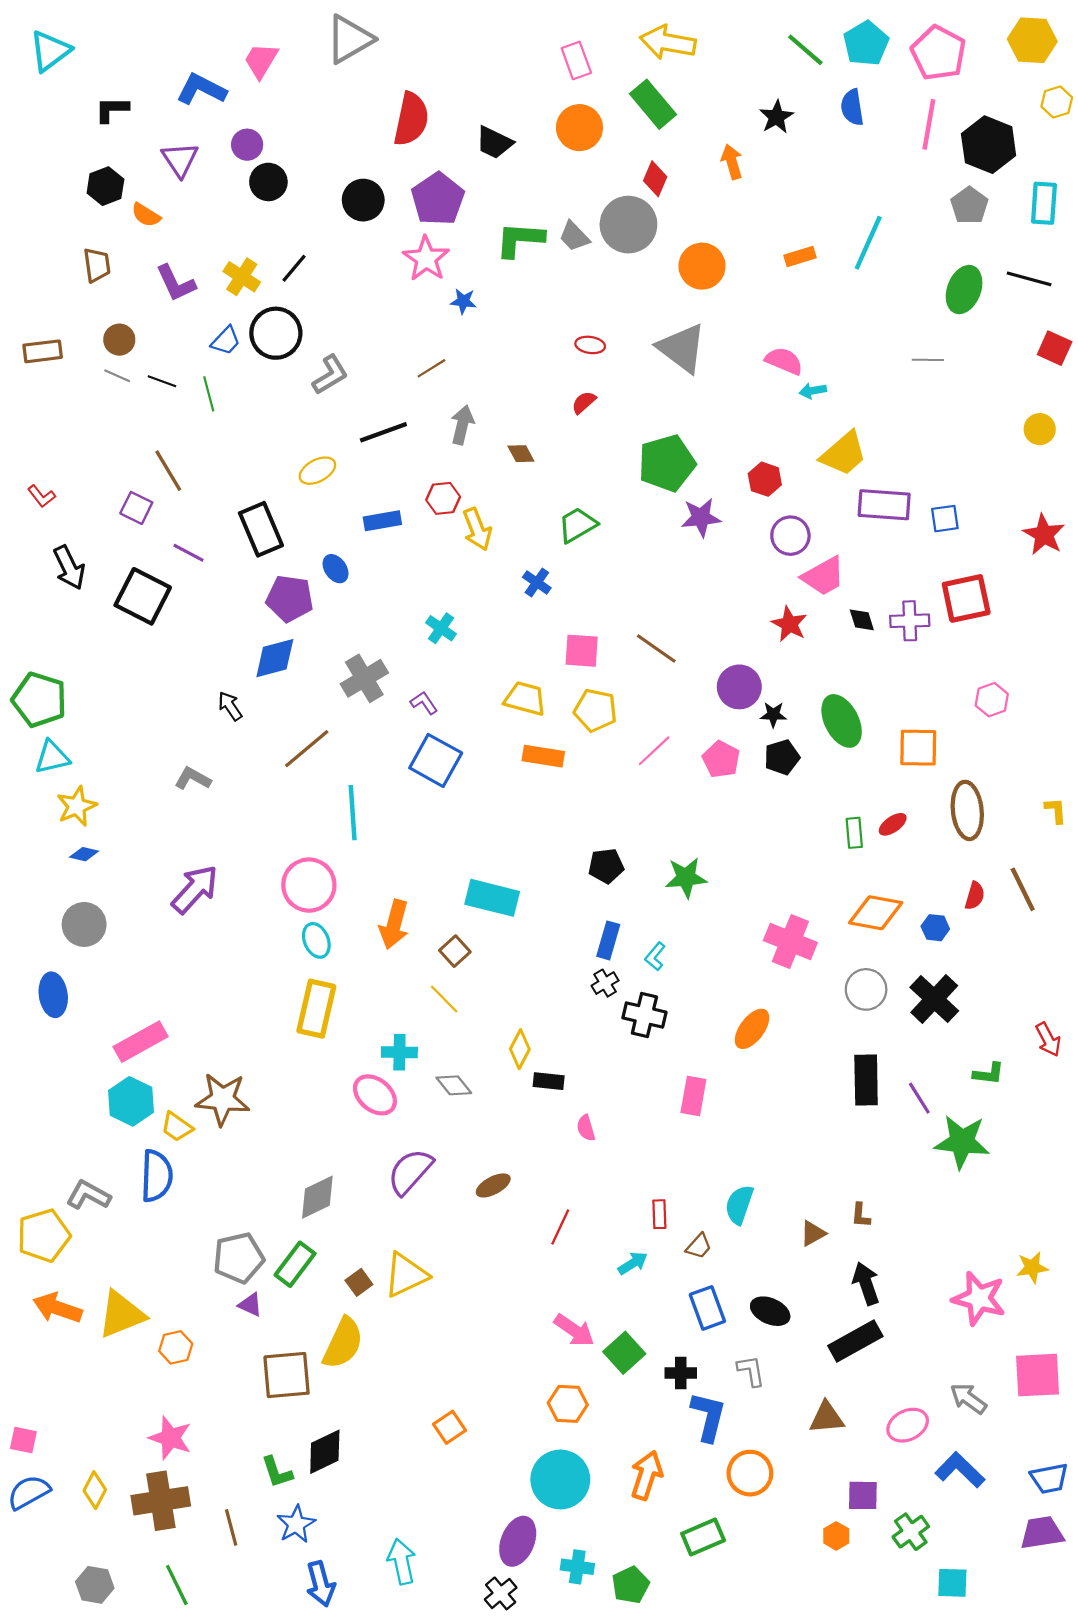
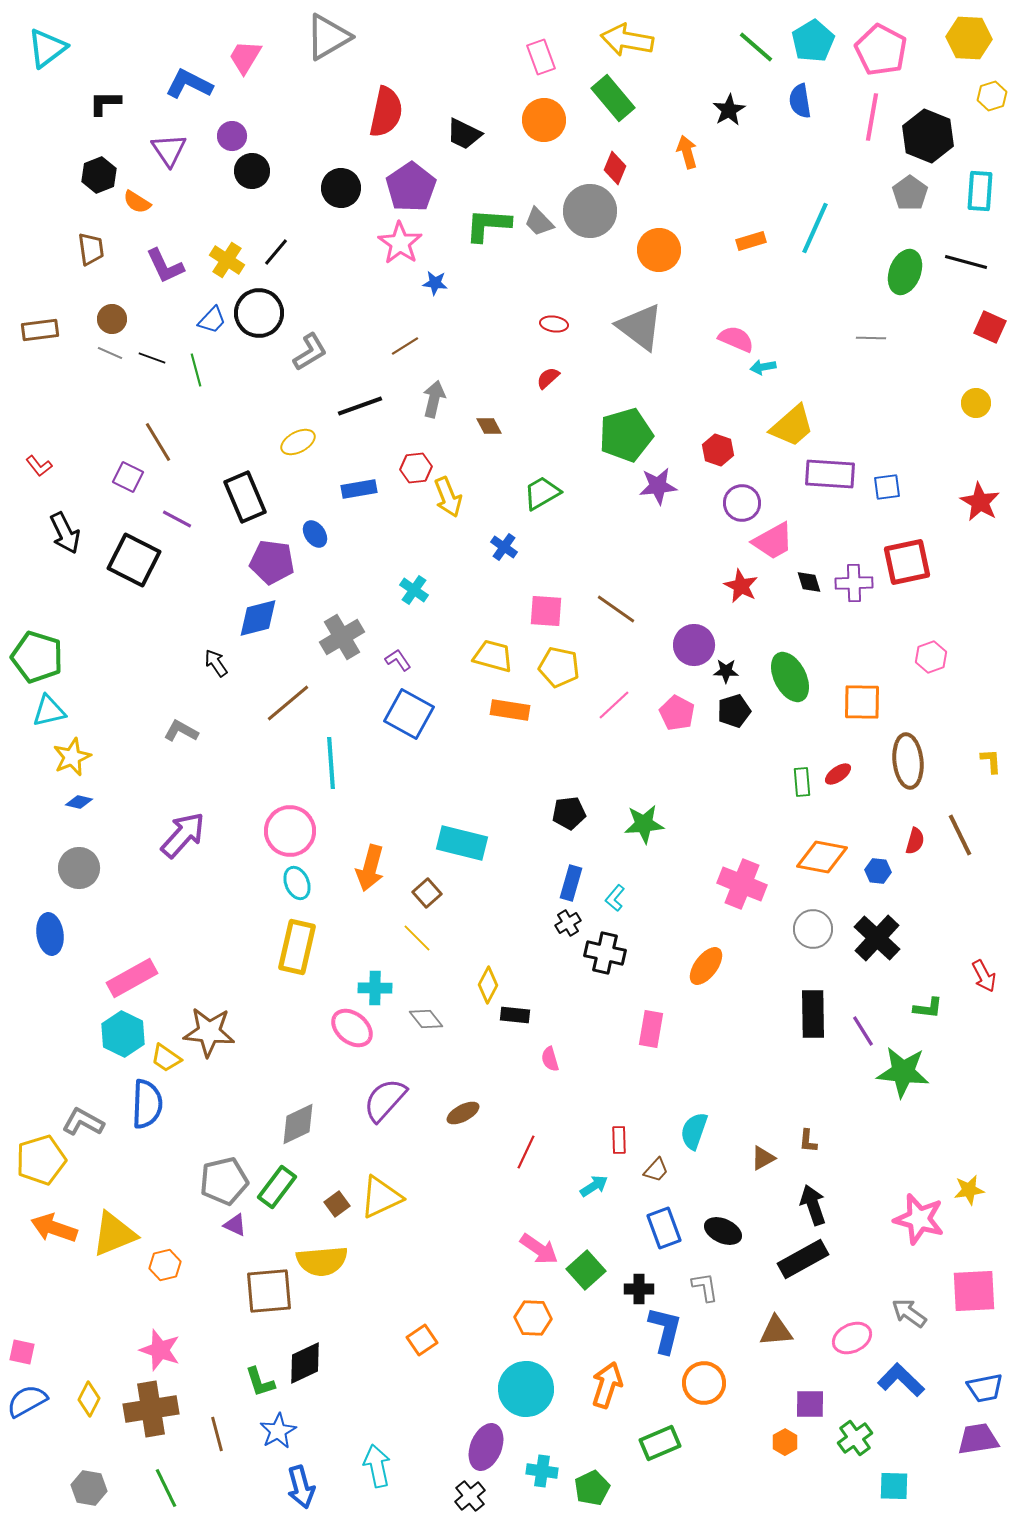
yellow semicircle: (343, 1343) -> (322, 1261), turned 60

